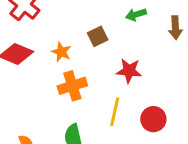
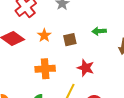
orange star: (61, 52) -> (44, 35), moved

